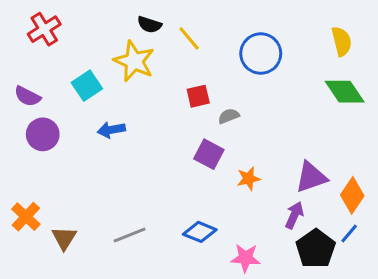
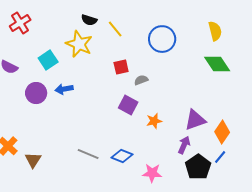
purple circle: (43, 134) -> (36, 93), moved
gray line: (130, 235) -> (88, 154), moved, turned 45

